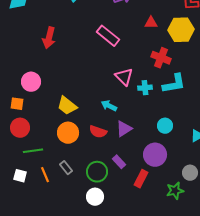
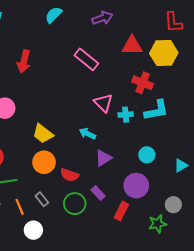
red triangle: (151, 23) -> (132, 46), size x1.5
red semicircle: (98, 132) -> (69, 175), moved
white circle: (95, 197) -> (33, 230), moved

